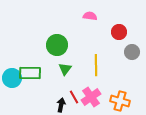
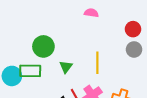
red circle: (119, 32) -> (133, 29), moved
green circle: (57, 45) -> (43, 46), moved

